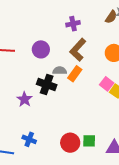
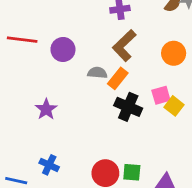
purple circle: (41, 49) -> (63, 49), moved
black cross: (47, 84) -> (128, 107), moved
pink square: (107, 84) -> (161, 95), turned 32

